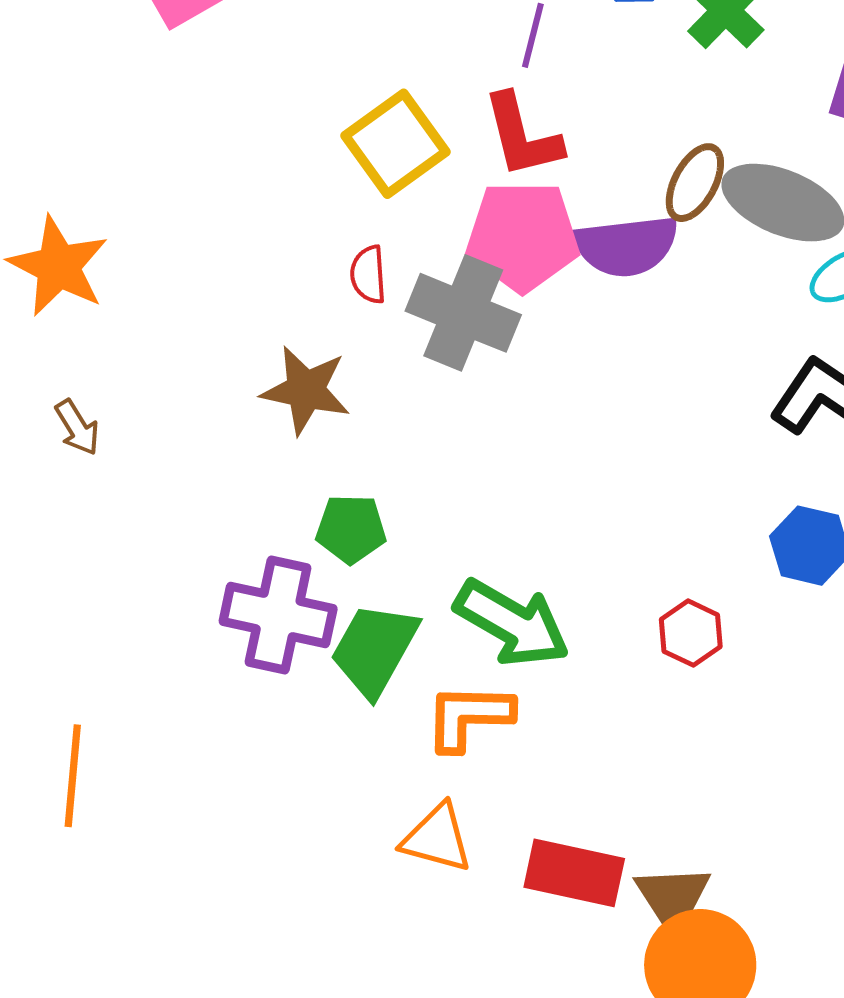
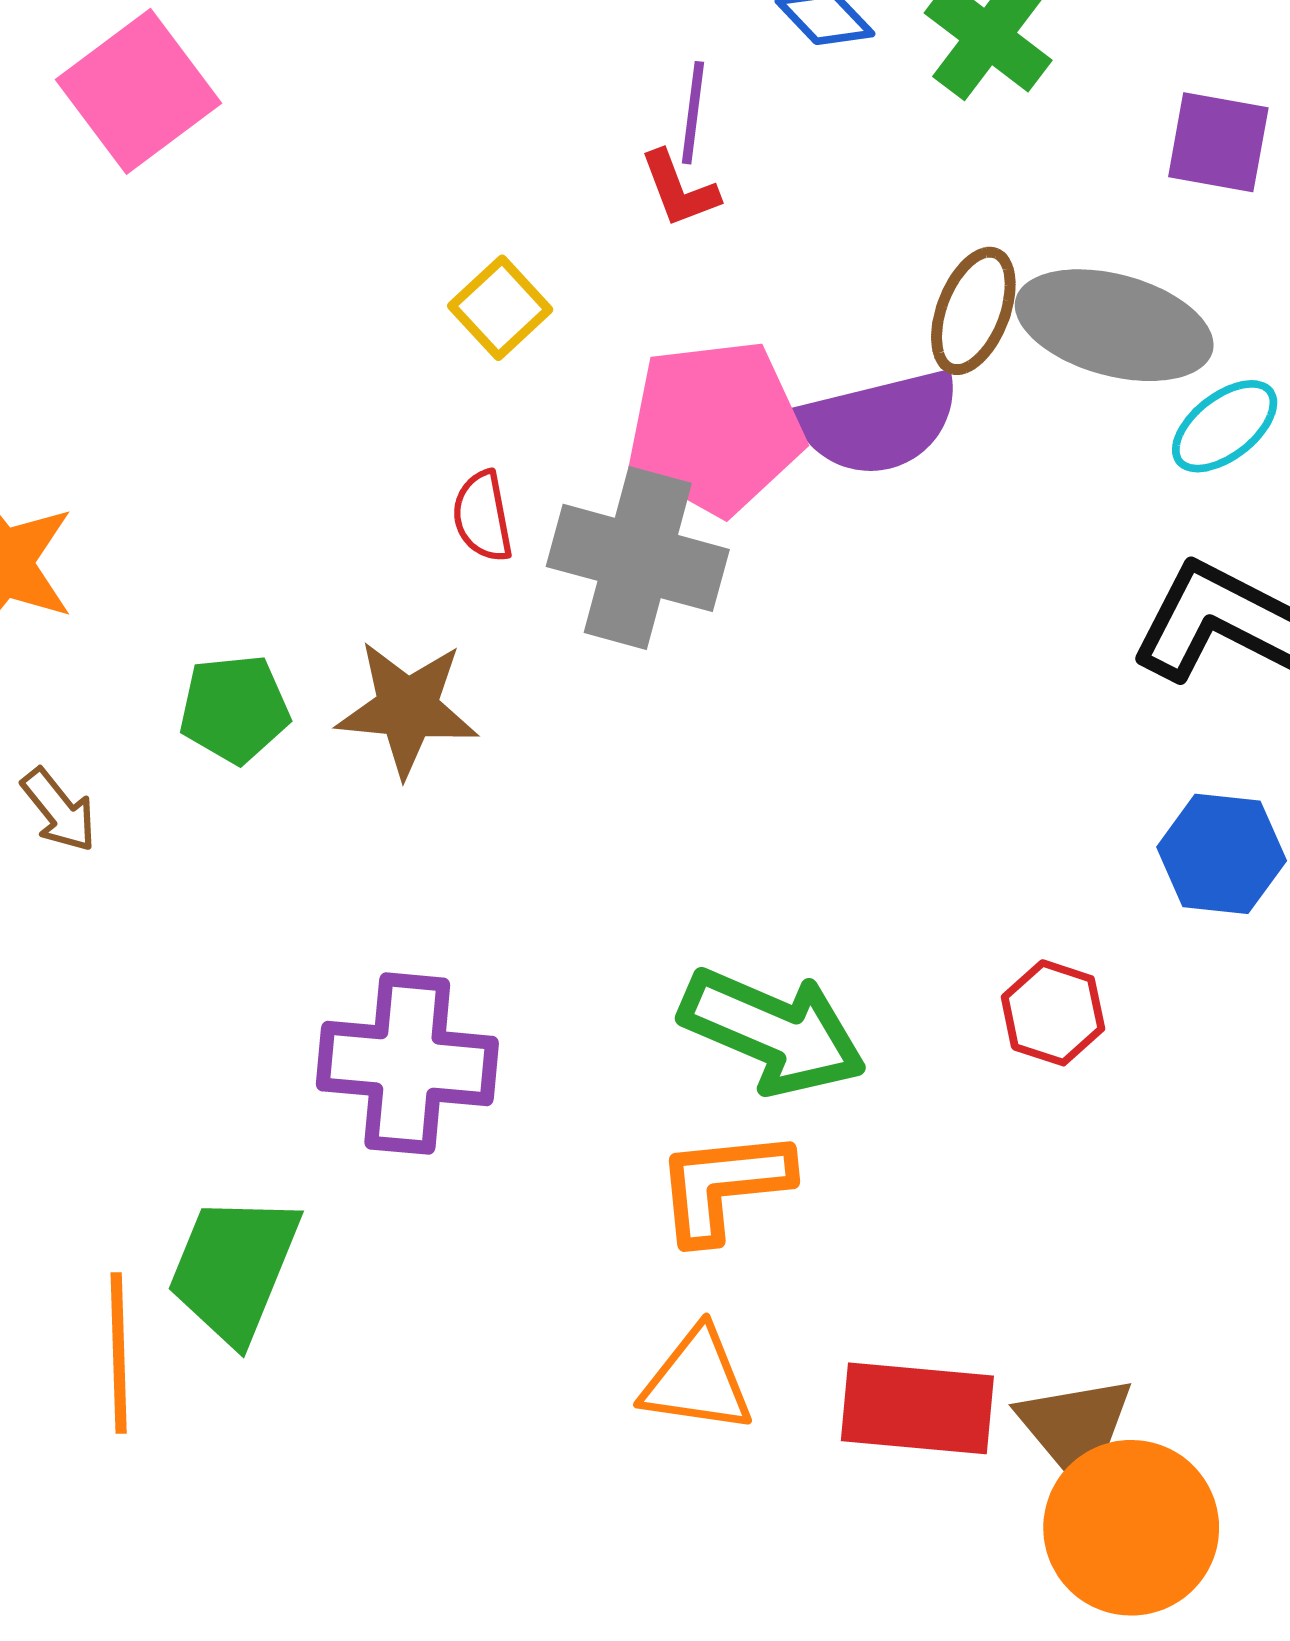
red L-shape: (522, 136) -> (679, 189), moved, size x0.6
yellow square: (396, 144) -> (500, 308), size x0.6
green pentagon: (351, 529) -> (234, 709), moved
green trapezoid: (374, 649) -> (234, 1268), moved

